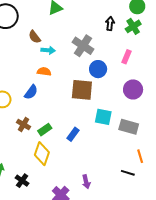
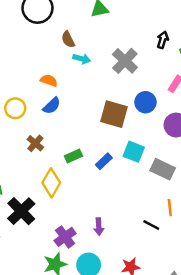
blue circle: (98, 69) -> (145, 102), moved
orange semicircle: (44, 72) -> (49, 80), moved
green rectangle: (45, 130) -> (73, 156), moved
blue rectangle: (73, 134) -> (104, 161), moved
black cross: (22, 181) -> (21, 211), size x1.6

